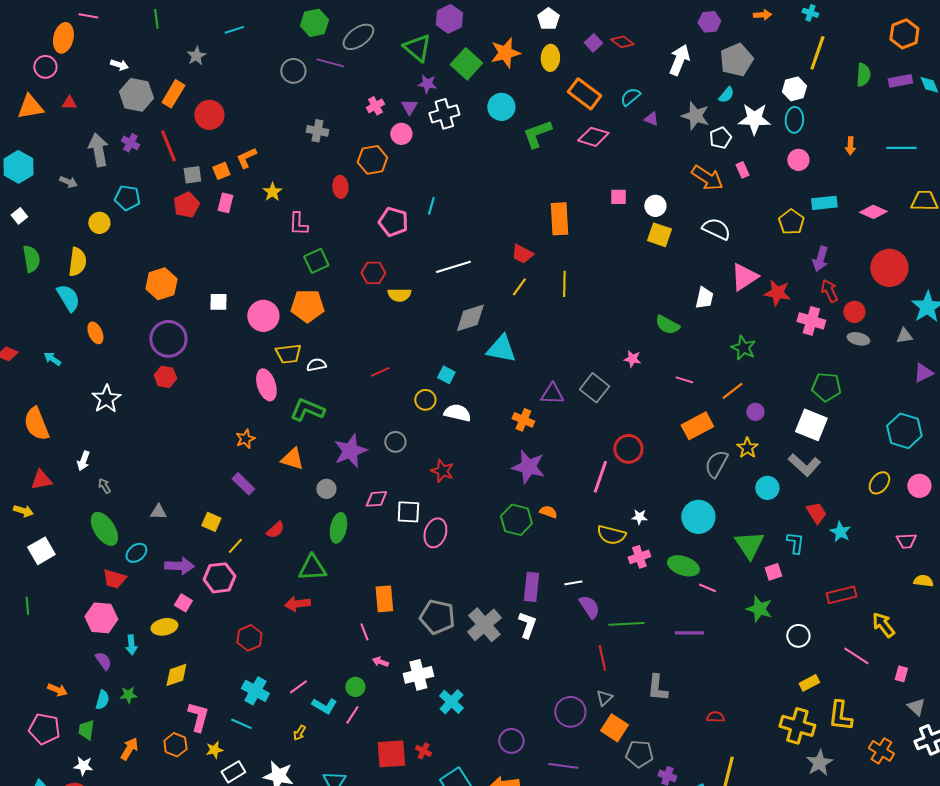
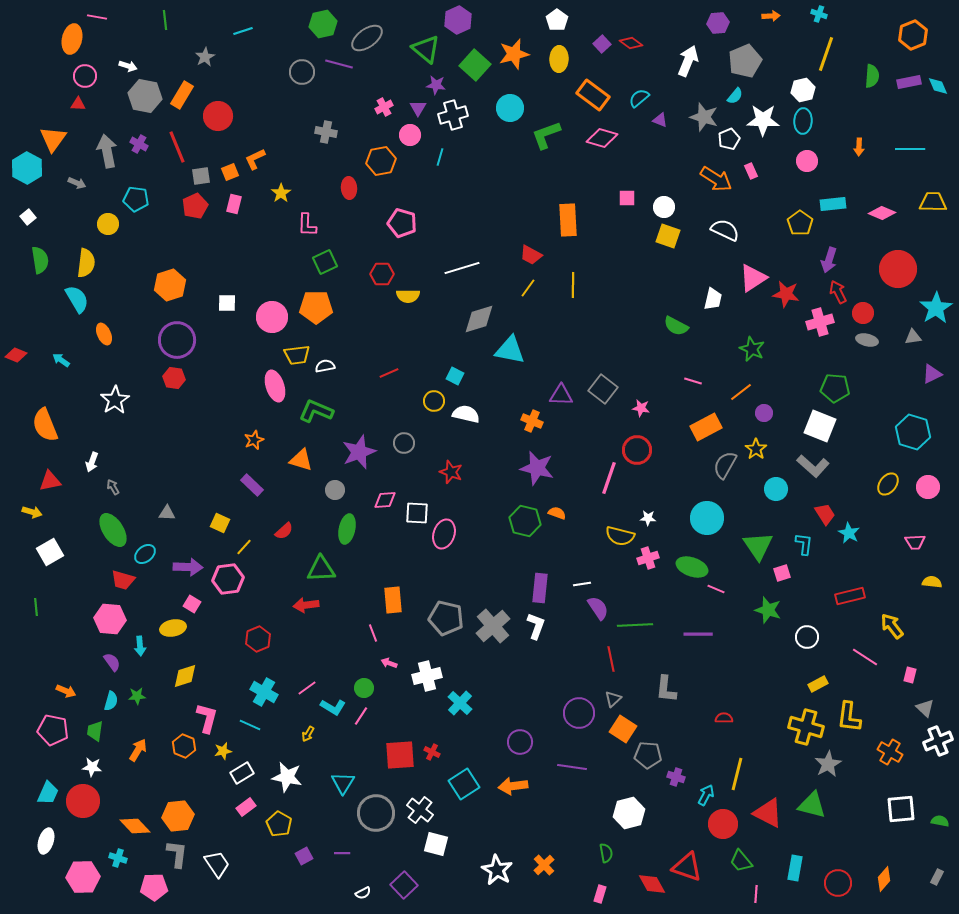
pink circle: (45, 67) -> (85, 76), moved
orange triangle: (30, 107) -> (53, 139), moved, turned -44
cyan line: (431, 206) -> (440, 157), moved
pink cross: (811, 321) -> (820, 322), turned -32
pink star: (632, 359) -> (641, 408), moved

